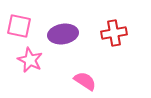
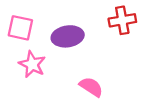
red cross: (114, 33) -> (122, 20), moved

